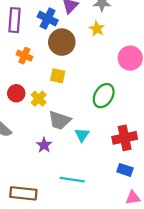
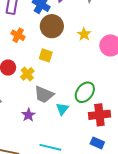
yellow star: (97, 29) -> (84, 34), moved
green ellipse: (104, 96) -> (85, 92), moved

